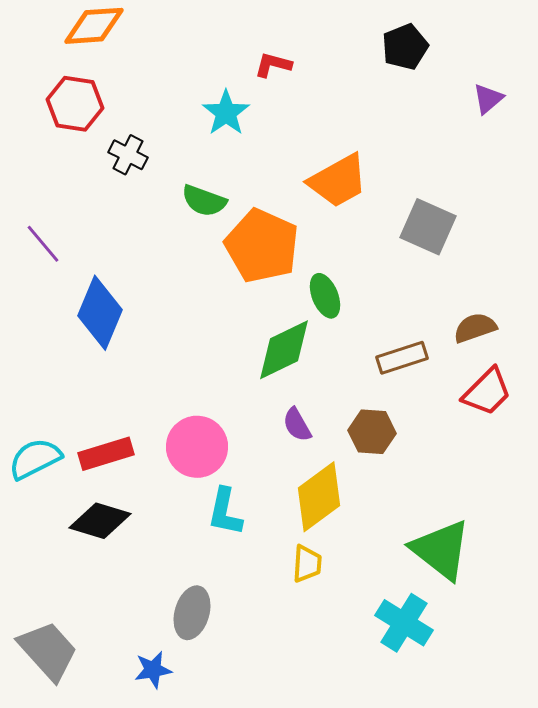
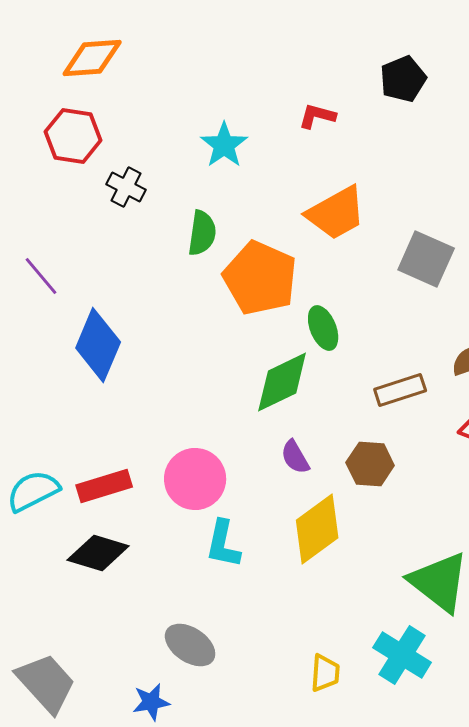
red L-shape: (273, 65) -> (317, 116), moved
green semicircle: (204, 201) -> (202, 233), turned -102
yellow trapezoid: (307, 564) -> (325, 673), moved
gray ellipse: (192, 613) -> (190, 645), turned -72

